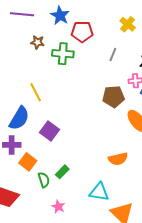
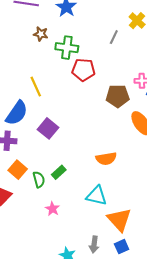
red pentagon: (82, 32) -> (83, 70), moved
gray line: (113, 54) -> (114, 37), moved
orange semicircle: (118, 159) -> (106, 159), moved
orange square: (28, 162) -> (18, 170), moved

